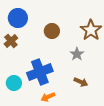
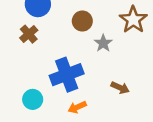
gray star: (77, 54) -> (103, 43), moved
cyan circle: (14, 83) -> (33, 99), moved

